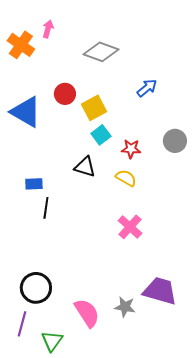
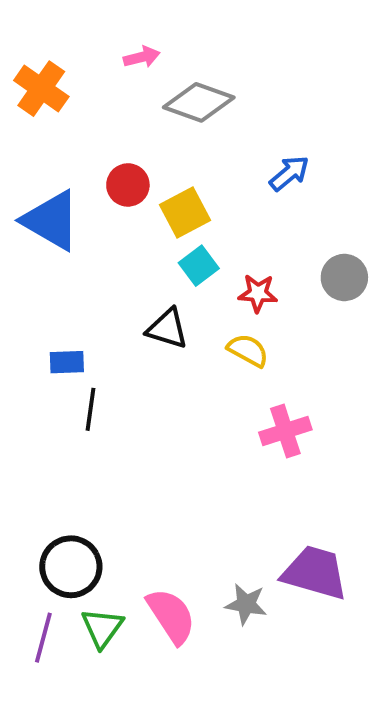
pink arrow: (48, 29) -> (142, 57), moved, turned 60
pink cross: (130, 227) -> (285, 431), moved, turned 30
green triangle: (52, 341) -> (102, 628), moved

